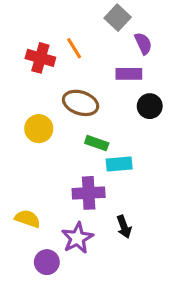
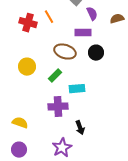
brown ellipse: (81, 103) -> (65, 52), moved
green rectangle: (97, 143) -> (55, 76), moved, turned -64
purple star: (77, 238) -> (62, 148), moved
purple circle: (47, 262) -> (19, 150), moved

